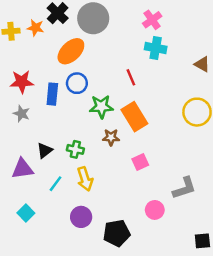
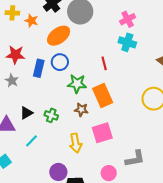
orange star: (35, 28) -> (31, 21), moved
pink square: (140, 162) -> (102, 133), size x1.5
yellow arrow: (85, 179) -> (76, 143), moved
purple circle: (81, 217) -> (58, 172), moved

